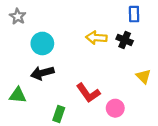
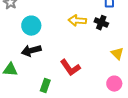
pink circle: (115, 108) -> (114, 84), moved

